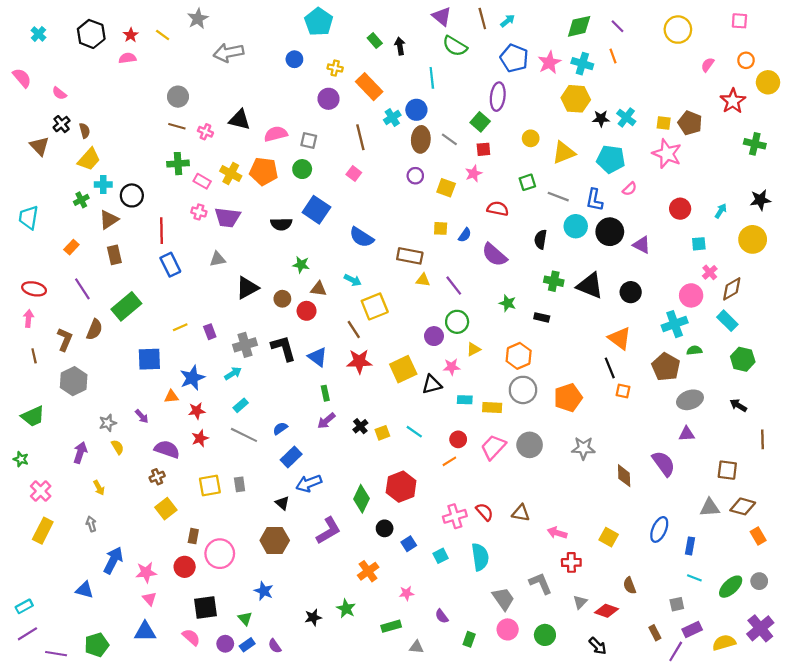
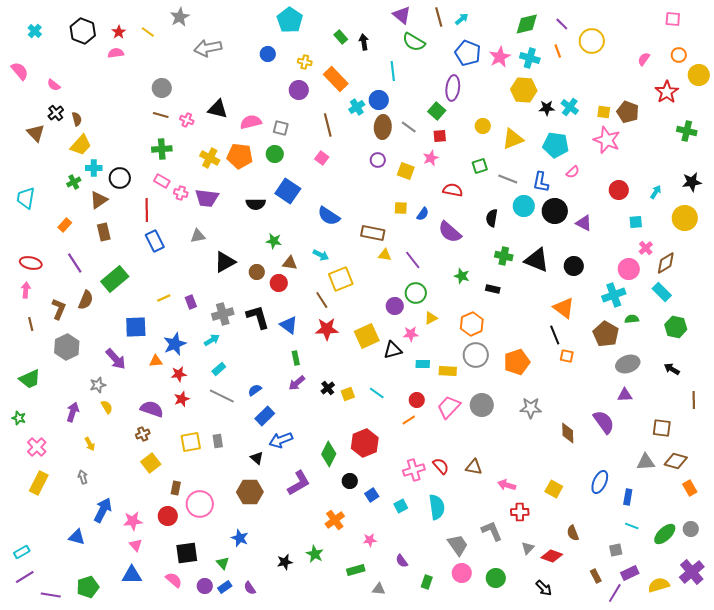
yellow circle: (678, 30) -> (592, 41), moved
pink rectangle: (202, 181) -> (162, 181), moved
purple arrow: (142, 416) -> (116, 359), moved, size x1.6

